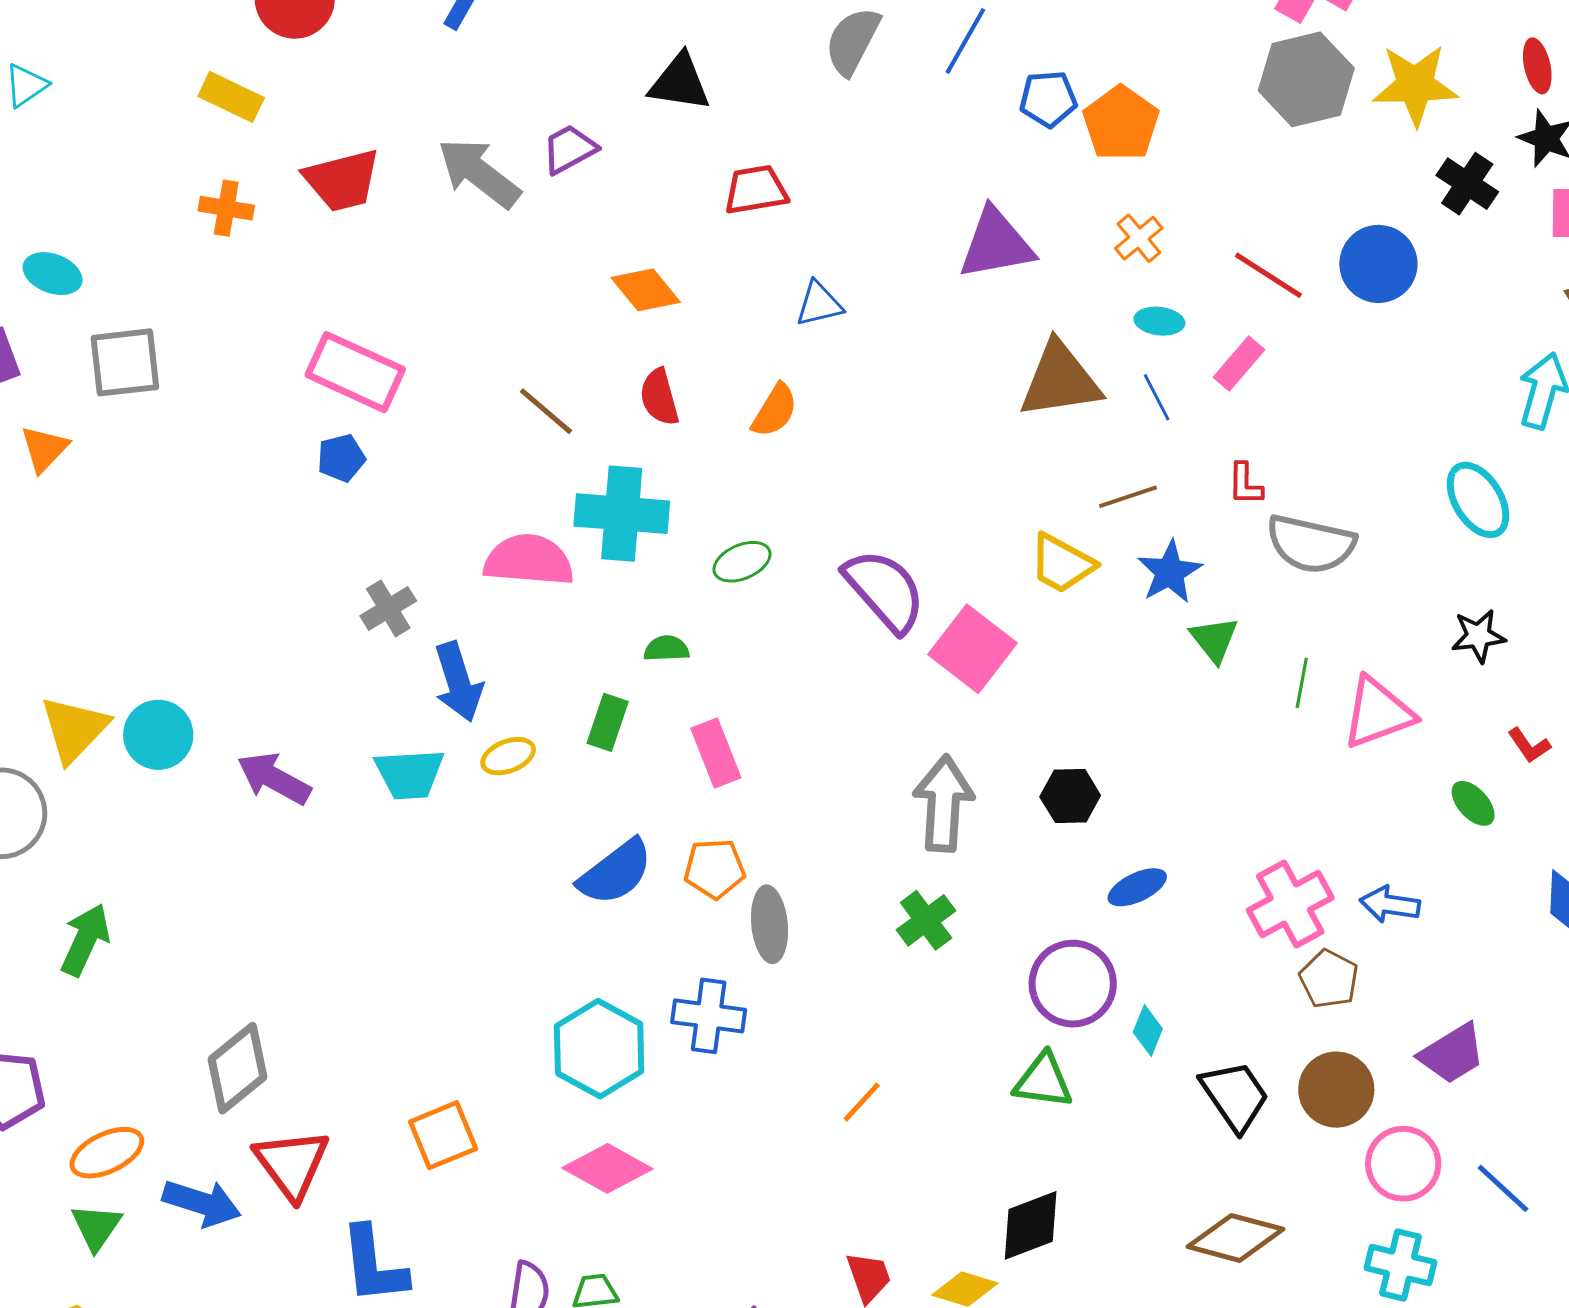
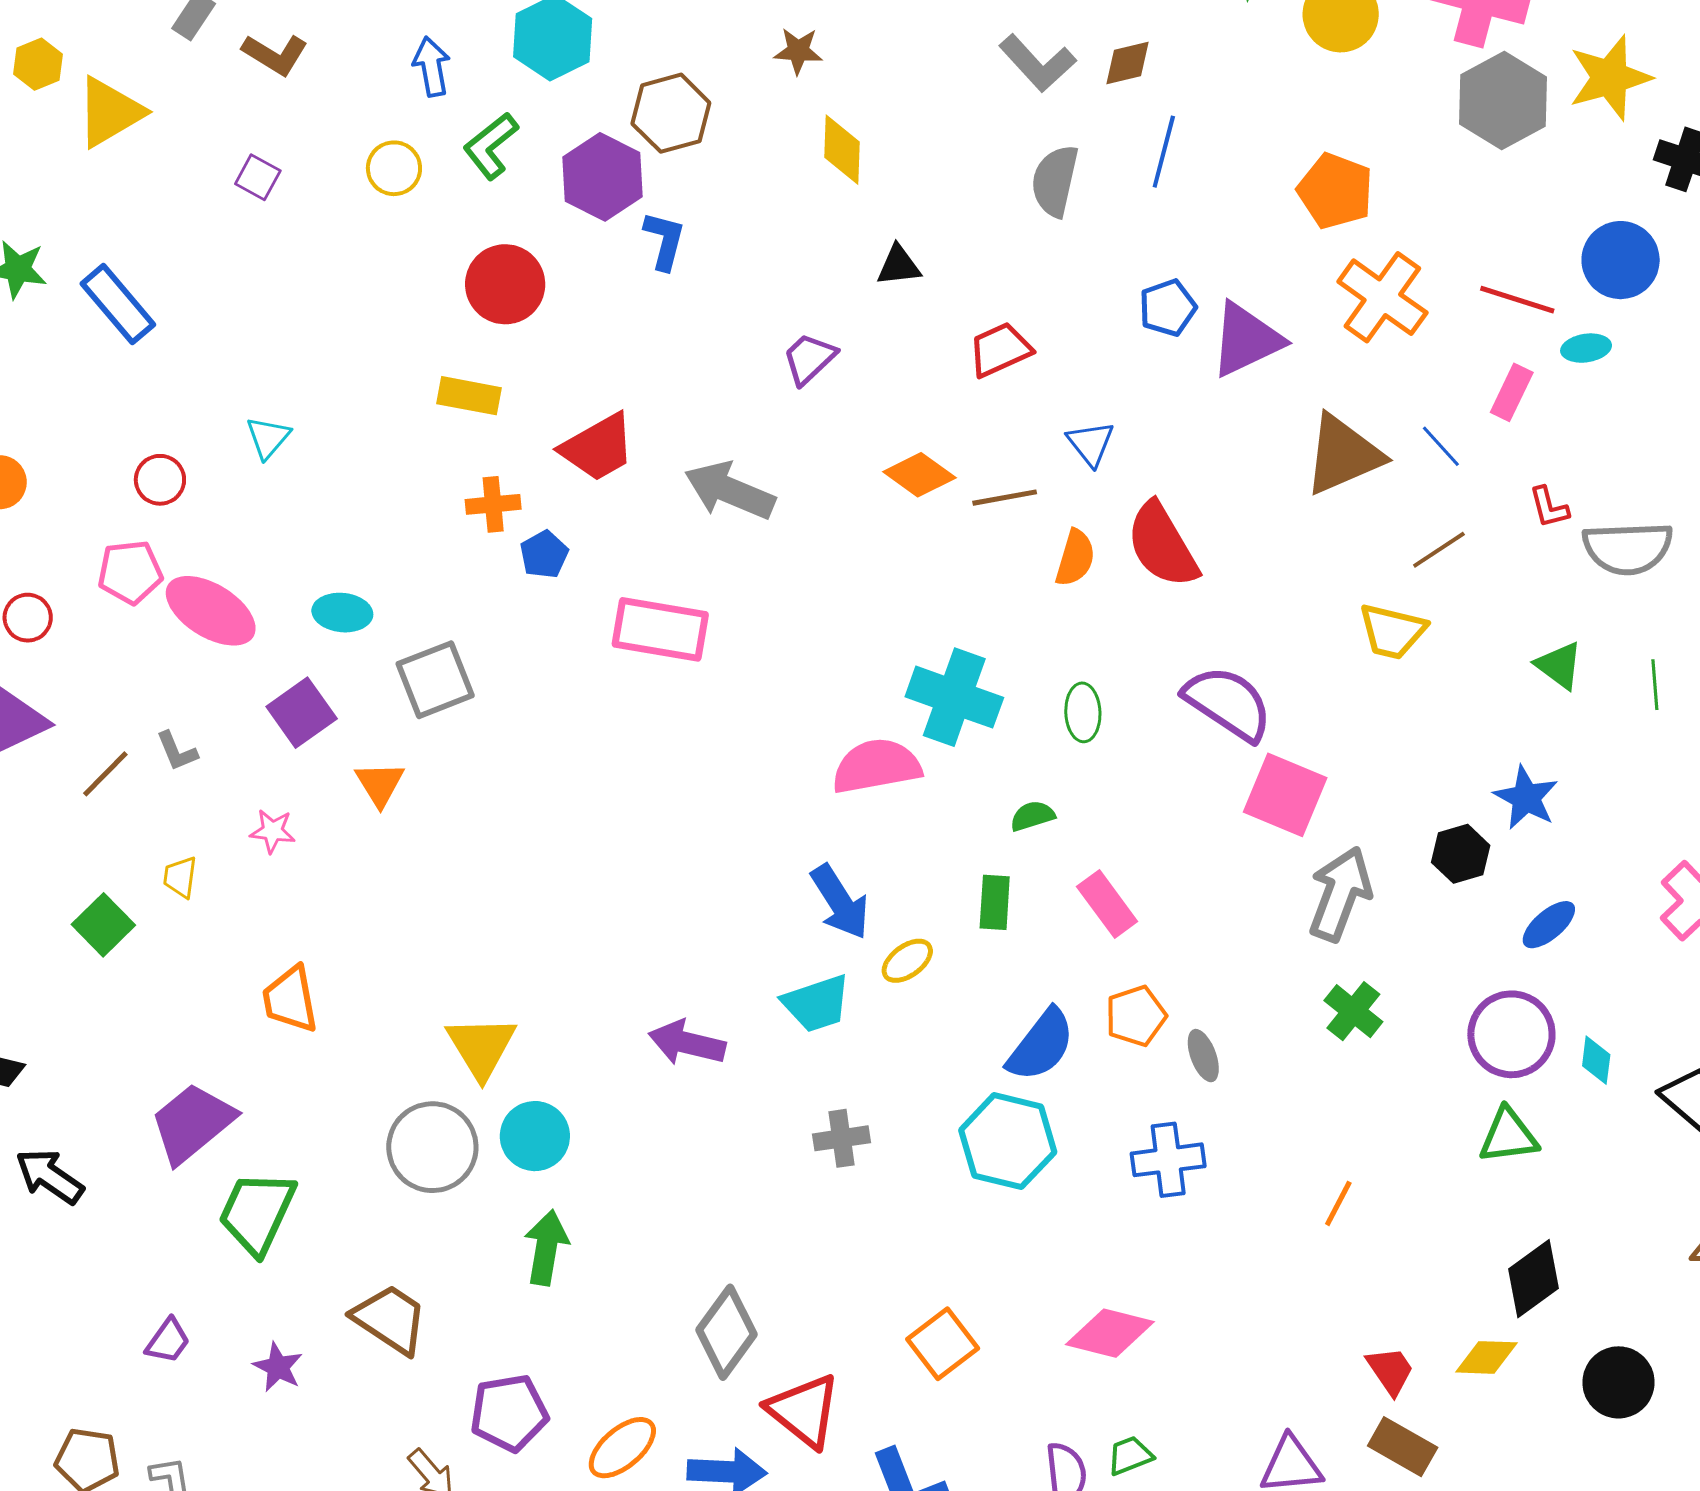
black triangle: (680, 82) -> (899, 266), size x0.7
blue pentagon: (1048, 99) -> (1168, 308), moved
gray arrow: (479, 173) -> (730, 491), moved
orange cross: (1139, 238) -> (1382, 297), size x1.8
blue triangle: (819, 304) -> (1091, 443), turned -40
cyan ellipse: (1159, 321) -> (1586, 348), moved
red semicircle: (659, 397) -> (1162, 545), moved, size x1.6
brown line: (546, 411) -> (1005, 498), moved, turned -36
blue pentagon: (341, 458) -> (544, 554), moved
cyan cross: (622, 514) -> (954, 697), turned 30
green ellipse: (742, 562) -> (1083, 712), turned -54
blue star: (1170, 572) -> (1526, 798), moved
gray cross: (388, 608) -> (841, 1138), moved, turned 38
pink square: (973, 649) -> (1285, 795), moved
cyan circle: (158, 735) -> (535, 1136), moved
gray arrow: (944, 804) -> (1340, 894), turned 32
gray ellipse: (770, 924) -> (1203, 1056), size x0.7
cyan hexagon: (599, 1049) -> (1008, 1141), moved

